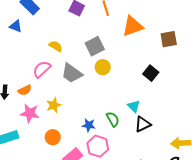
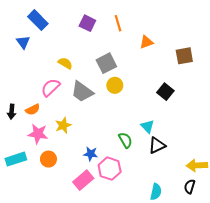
blue triangle: (16, 26) -> (23, 42), turned 32
orange triangle: (133, 26) -> (146, 42), size x0.6
blue star: (89, 125) -> (91, 154), moved
orange circle: (53, 137) -> (48, 159), moved

